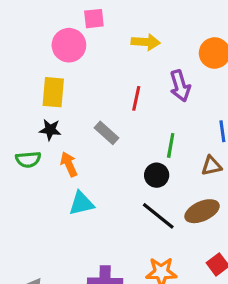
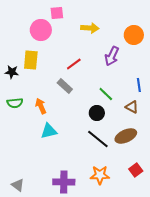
purple arrow: (180, 86) -> (112, 56), turned 42
red line: (136, 98) -> (74, 64), moved, turned 42
black star: (50, 130) -> (12, 72), moved
green line: (171, 145) -> (106, 94), turned -56
brown triangle: (211, 166) -> (132, 107), turned 40

